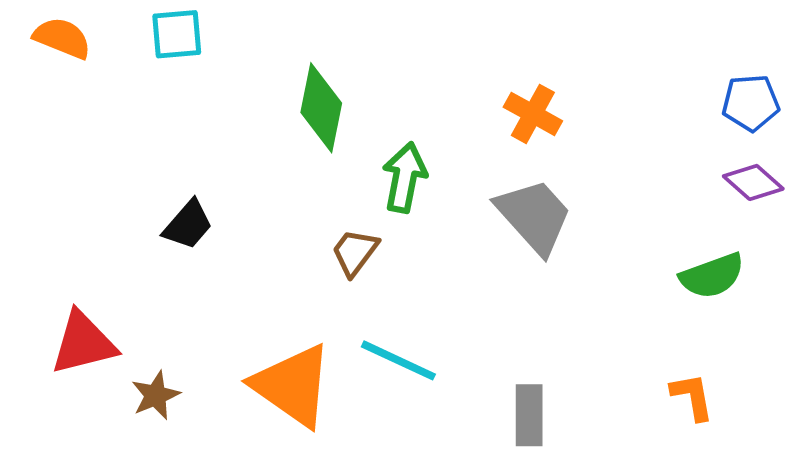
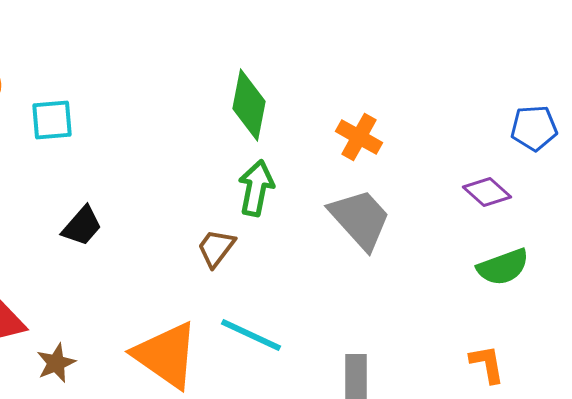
cyan square: (177, 34) -> (52, 120), moved
green diamond: (321, 108) -> (249, 105), moved
purple diamond: (753, 182) -> (487, 192), moved

